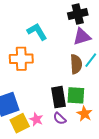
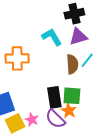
cyan L-shape: (37, 32) -> (52, 37), moved
orange star: (85, 114) -> (69, 111), moved
purple semicircle: (60, 118) -> (55, 119), size x1.5

